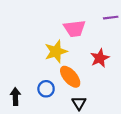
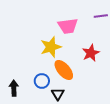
black triangle: (79, 103) -> (58, 94), moved

